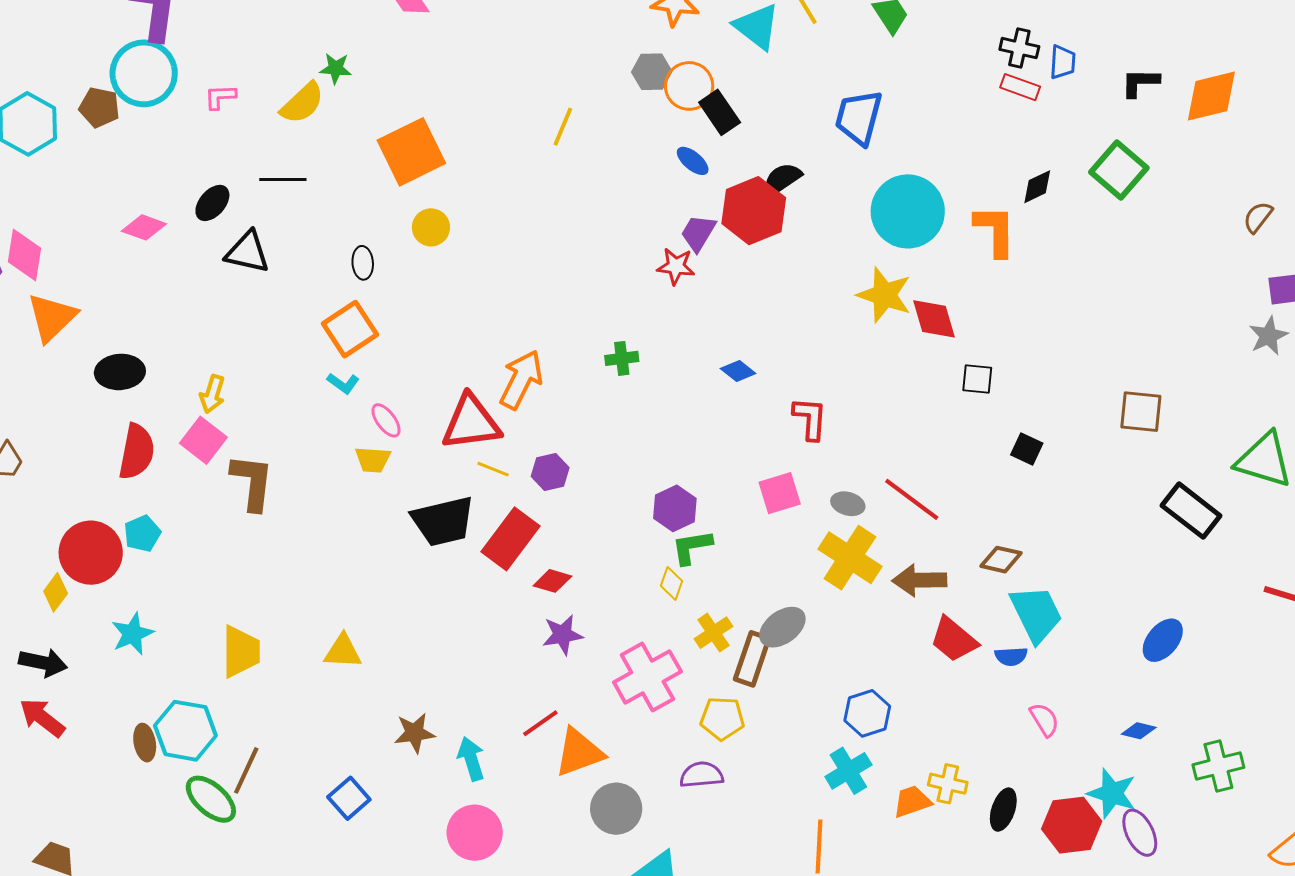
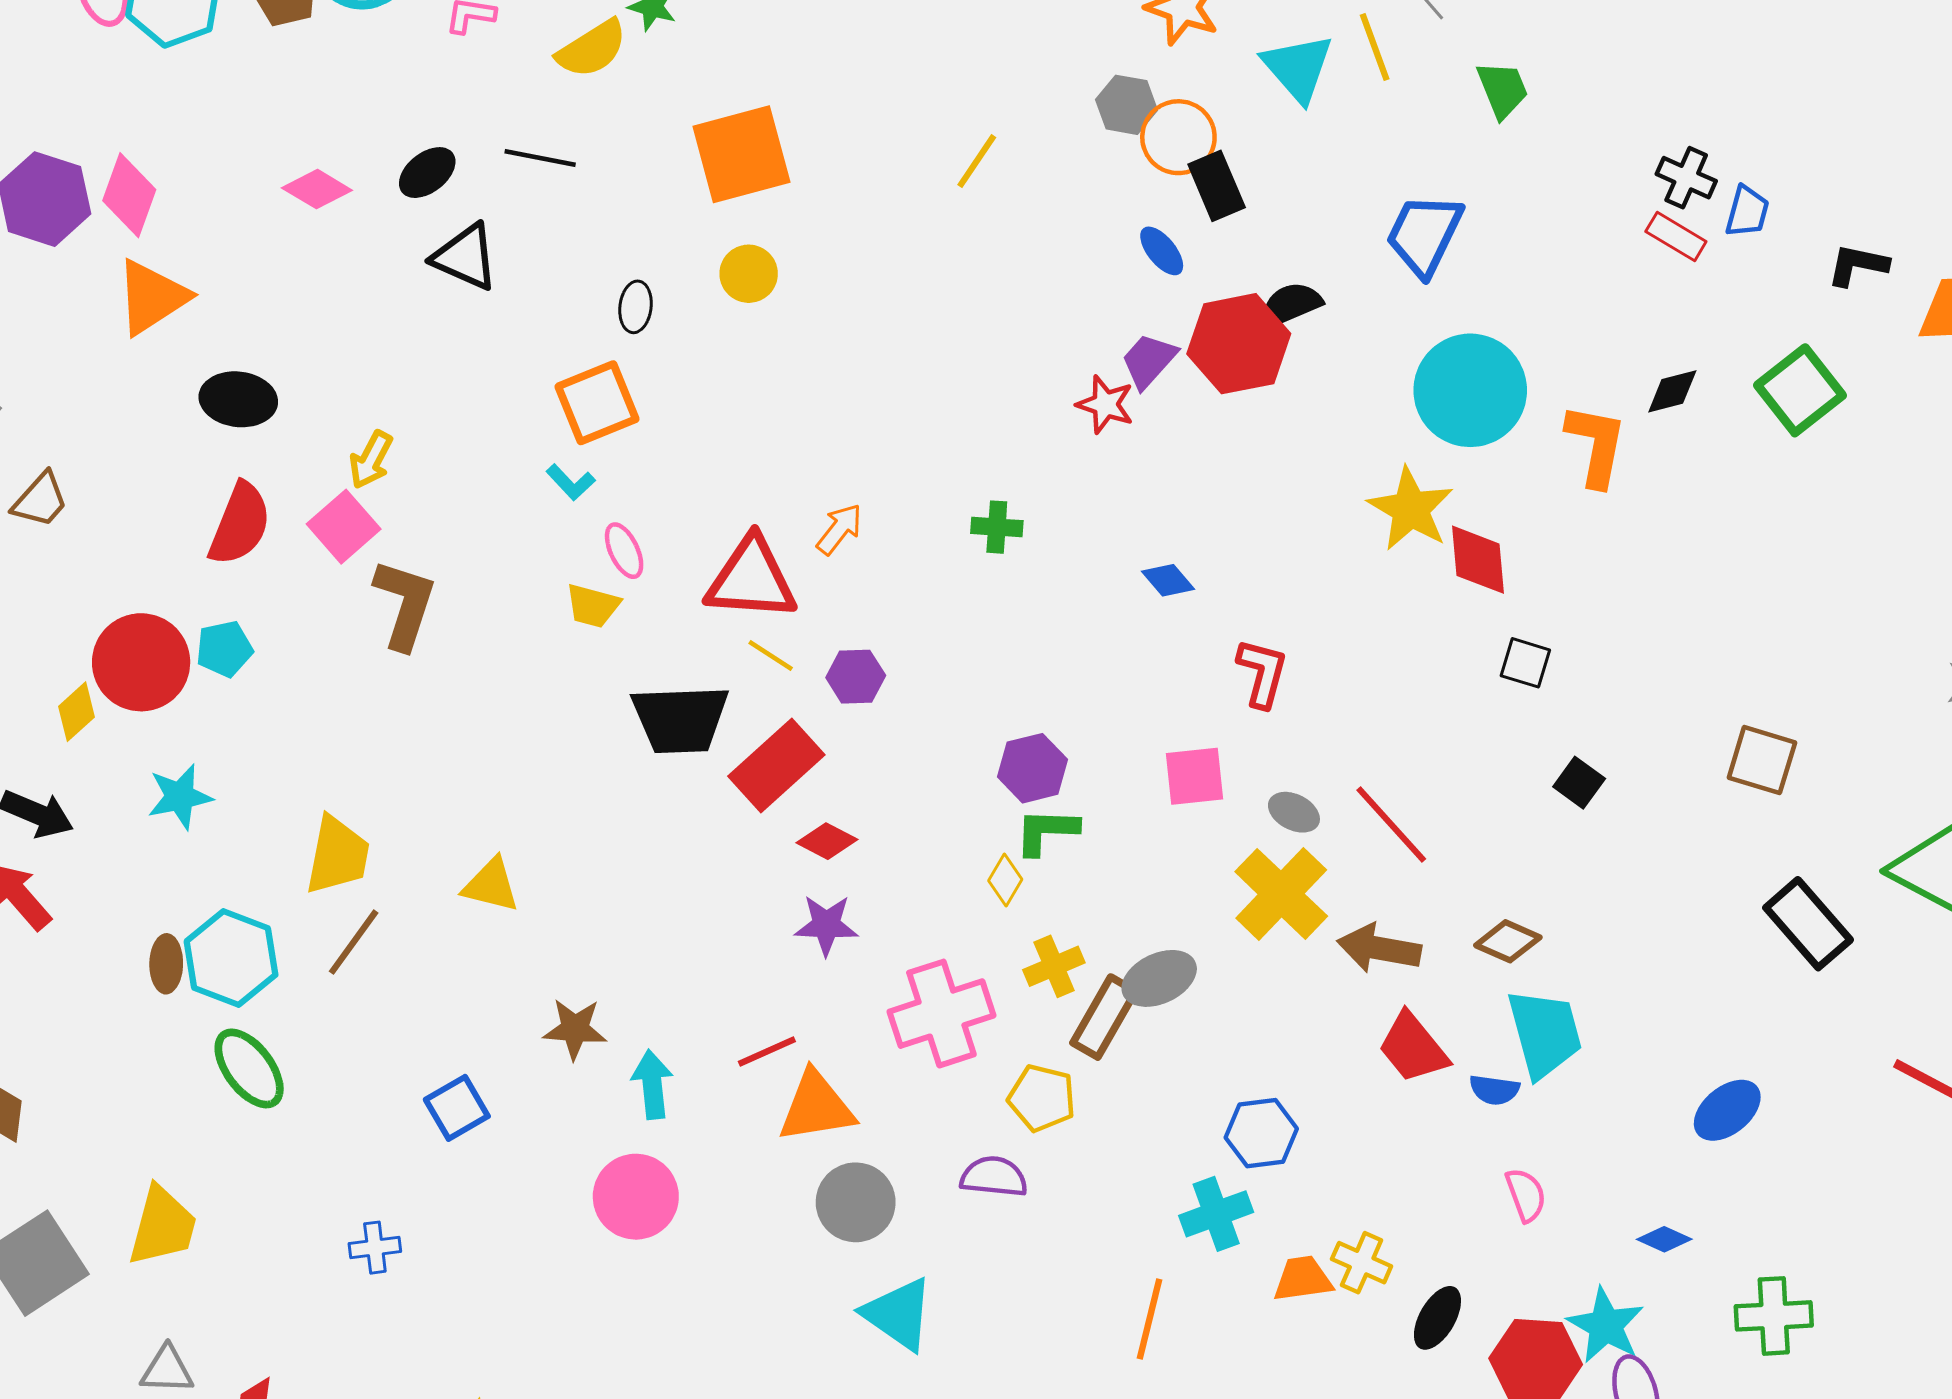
orange arrow: (521, 380) -> (839, 529), size x0.6
brown line: (246, 770) -> (354, 942), moved

